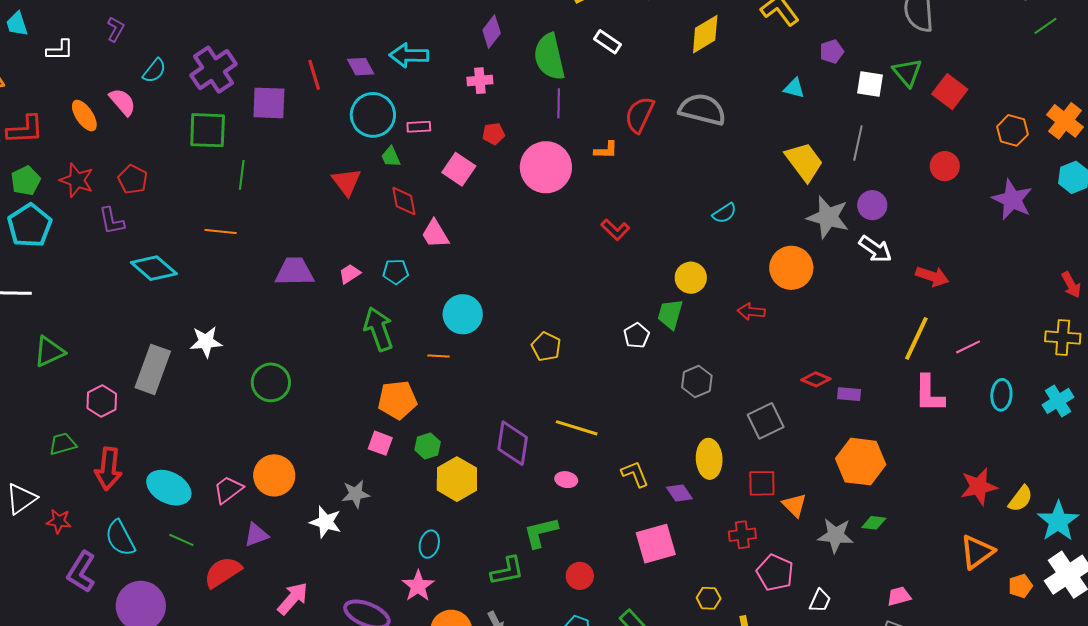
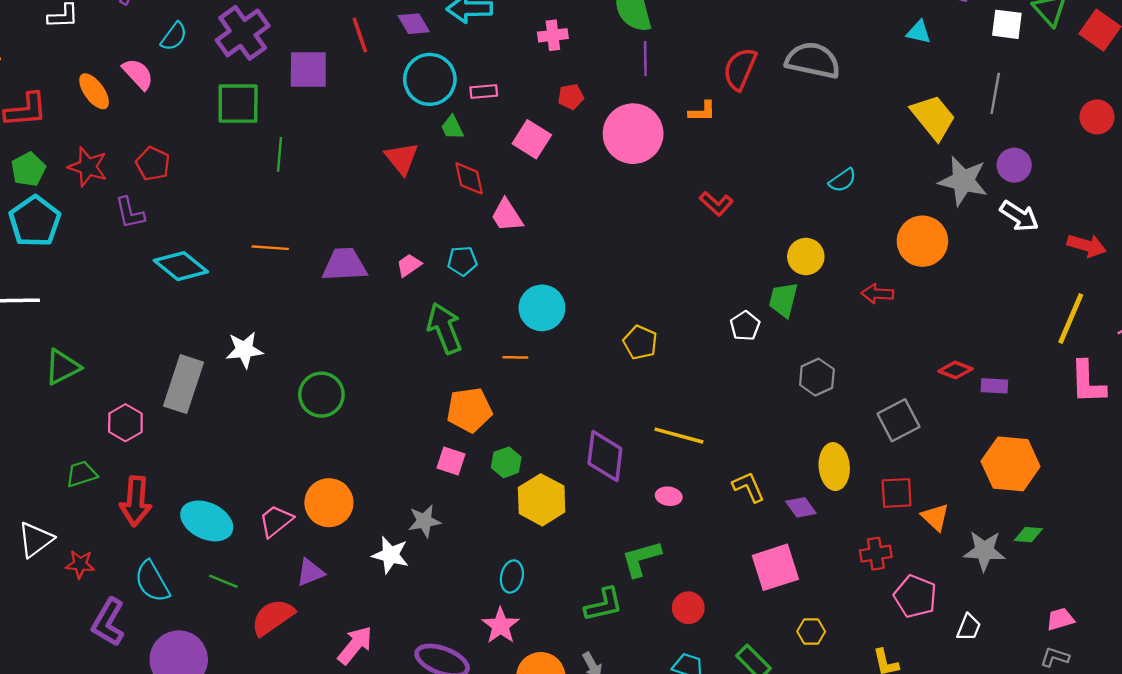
orange line: (221, 232) -> (270, 248), moved
yellow hexagon: (709, 598) -> (811, 632), moved

